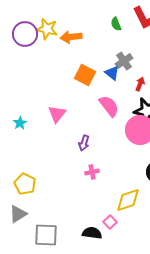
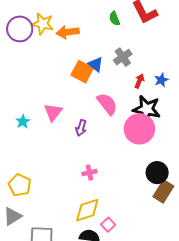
blue triangle: (112, 73) -> (96, 64), moved
cyan star: (20, 123) -> (23, 122), moved
purple arrow: (84, 143) -> (81, 128), moved
yellow diamond: (128, 200) -> (87, 210), moved

